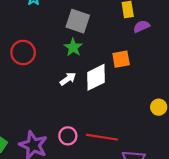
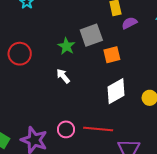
gray square: (78, 21) -> (91, 35), moved, turned -35
white diamond: (96, 77) -> (116, 91), moved
white arrow: (68, 79) -> (63, 76), turned -91

